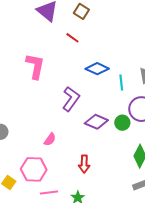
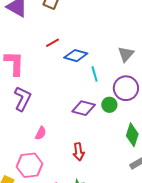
red line: (72, 38) -> (53, 43), moved, turned -56
cyan line: (121, 82) -> (95, 74), moved
purple L-shape: (71, 99) -> (22, 99), moved

